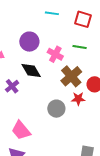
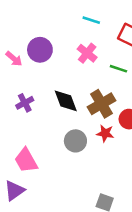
purple circle: (29, 42) -> (40, 50), moved
pink cross: (55, 54) -> (87, 53), moved
black diamond: (31, 71) -> (66, 101), moved

